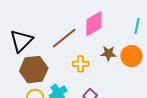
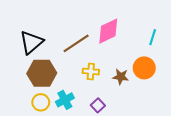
brown star: (108, 53) -> (121, 77), moved

